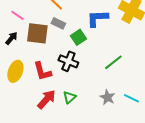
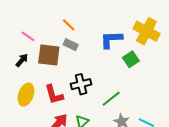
green square: (78, 37) -> (131, 59), moved
black cross: (68, 61) -> (81, 84), turned -36
green line: (113, 62) -> (111, 99), moved

